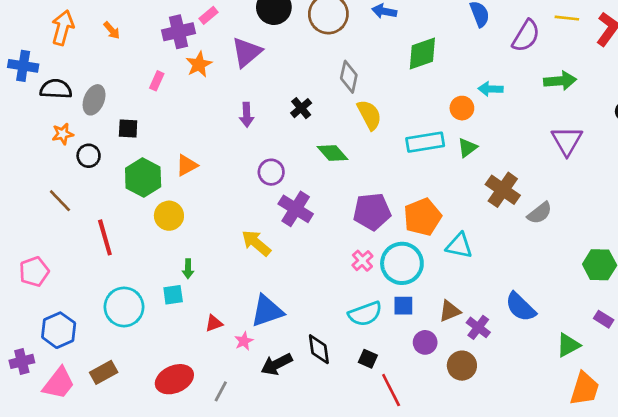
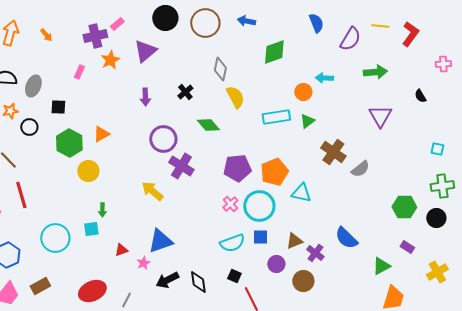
purple circle: (271, 172) -> (163, 139), size x1.4
red line: (105, 237) -> (21, 195), moved
black diamond: (319, 349) -> (198, 282), moved

